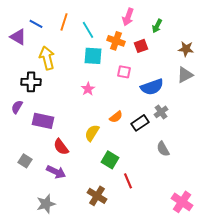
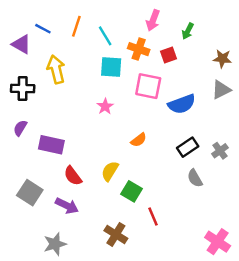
pink square: (124, 72) -> (148, 86), size x1.6
black cross: (31, 82) -> (23, 89), moved
gray cross: (161, 112) -> (220, 151), moved
black rectangle: (140, 123) -> (188, 147), moved
yellow semicircle: (92, 133) -> (110, 171), moved
gray square: (25, 161) -> (30, 193), size x1.5

